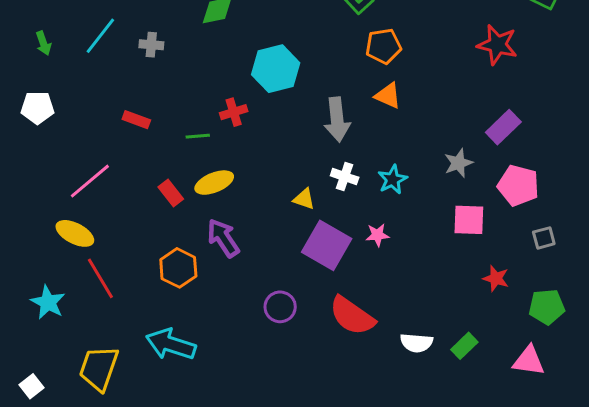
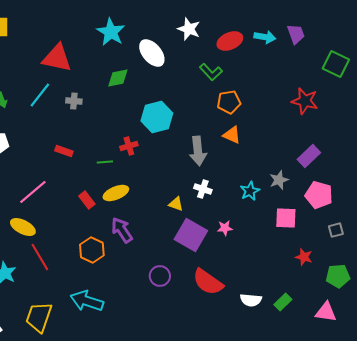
cyan star: (392, 180) -> (250, 191), moved

